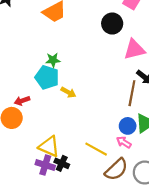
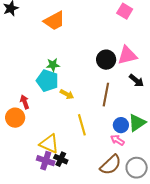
black circle: (112, 24) -> (106, 60), moved
brown line: (132, 93) -> (106, 95), moved
red arrow: (22, 101) -> (25, 102), turned 88
yellow line: (96, 149) -> (82, 125), moved, turned 45

